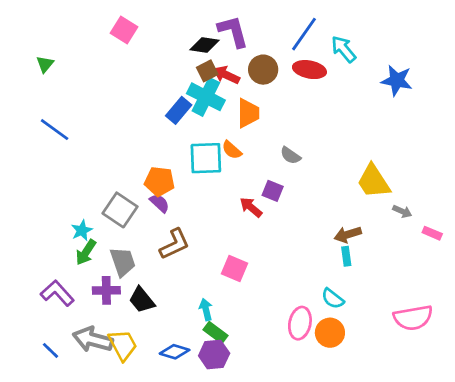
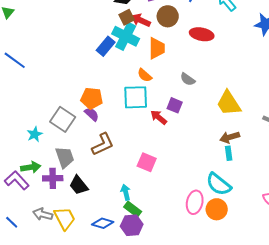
red ellipse: (309, 70) -> (202, 34), moved
cyan square: (206, 158) -> (136, 97), moved
yellow trapezoid: (374, 181) -> (229, 103), moved
green arrow: (86, 252) -> (31, 167), moved, turned -132
cyan semicircle: (333, 299) -> (219, 184), size x1.5
gray arrow: (93, 339) -> (43, 214), size x0.7

